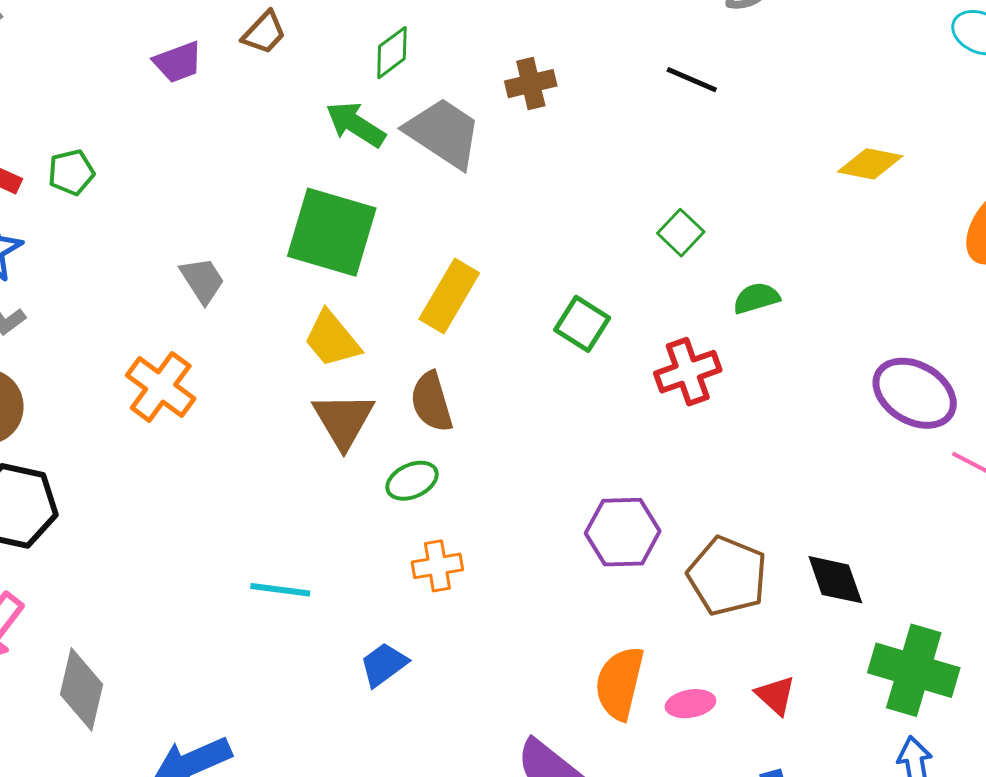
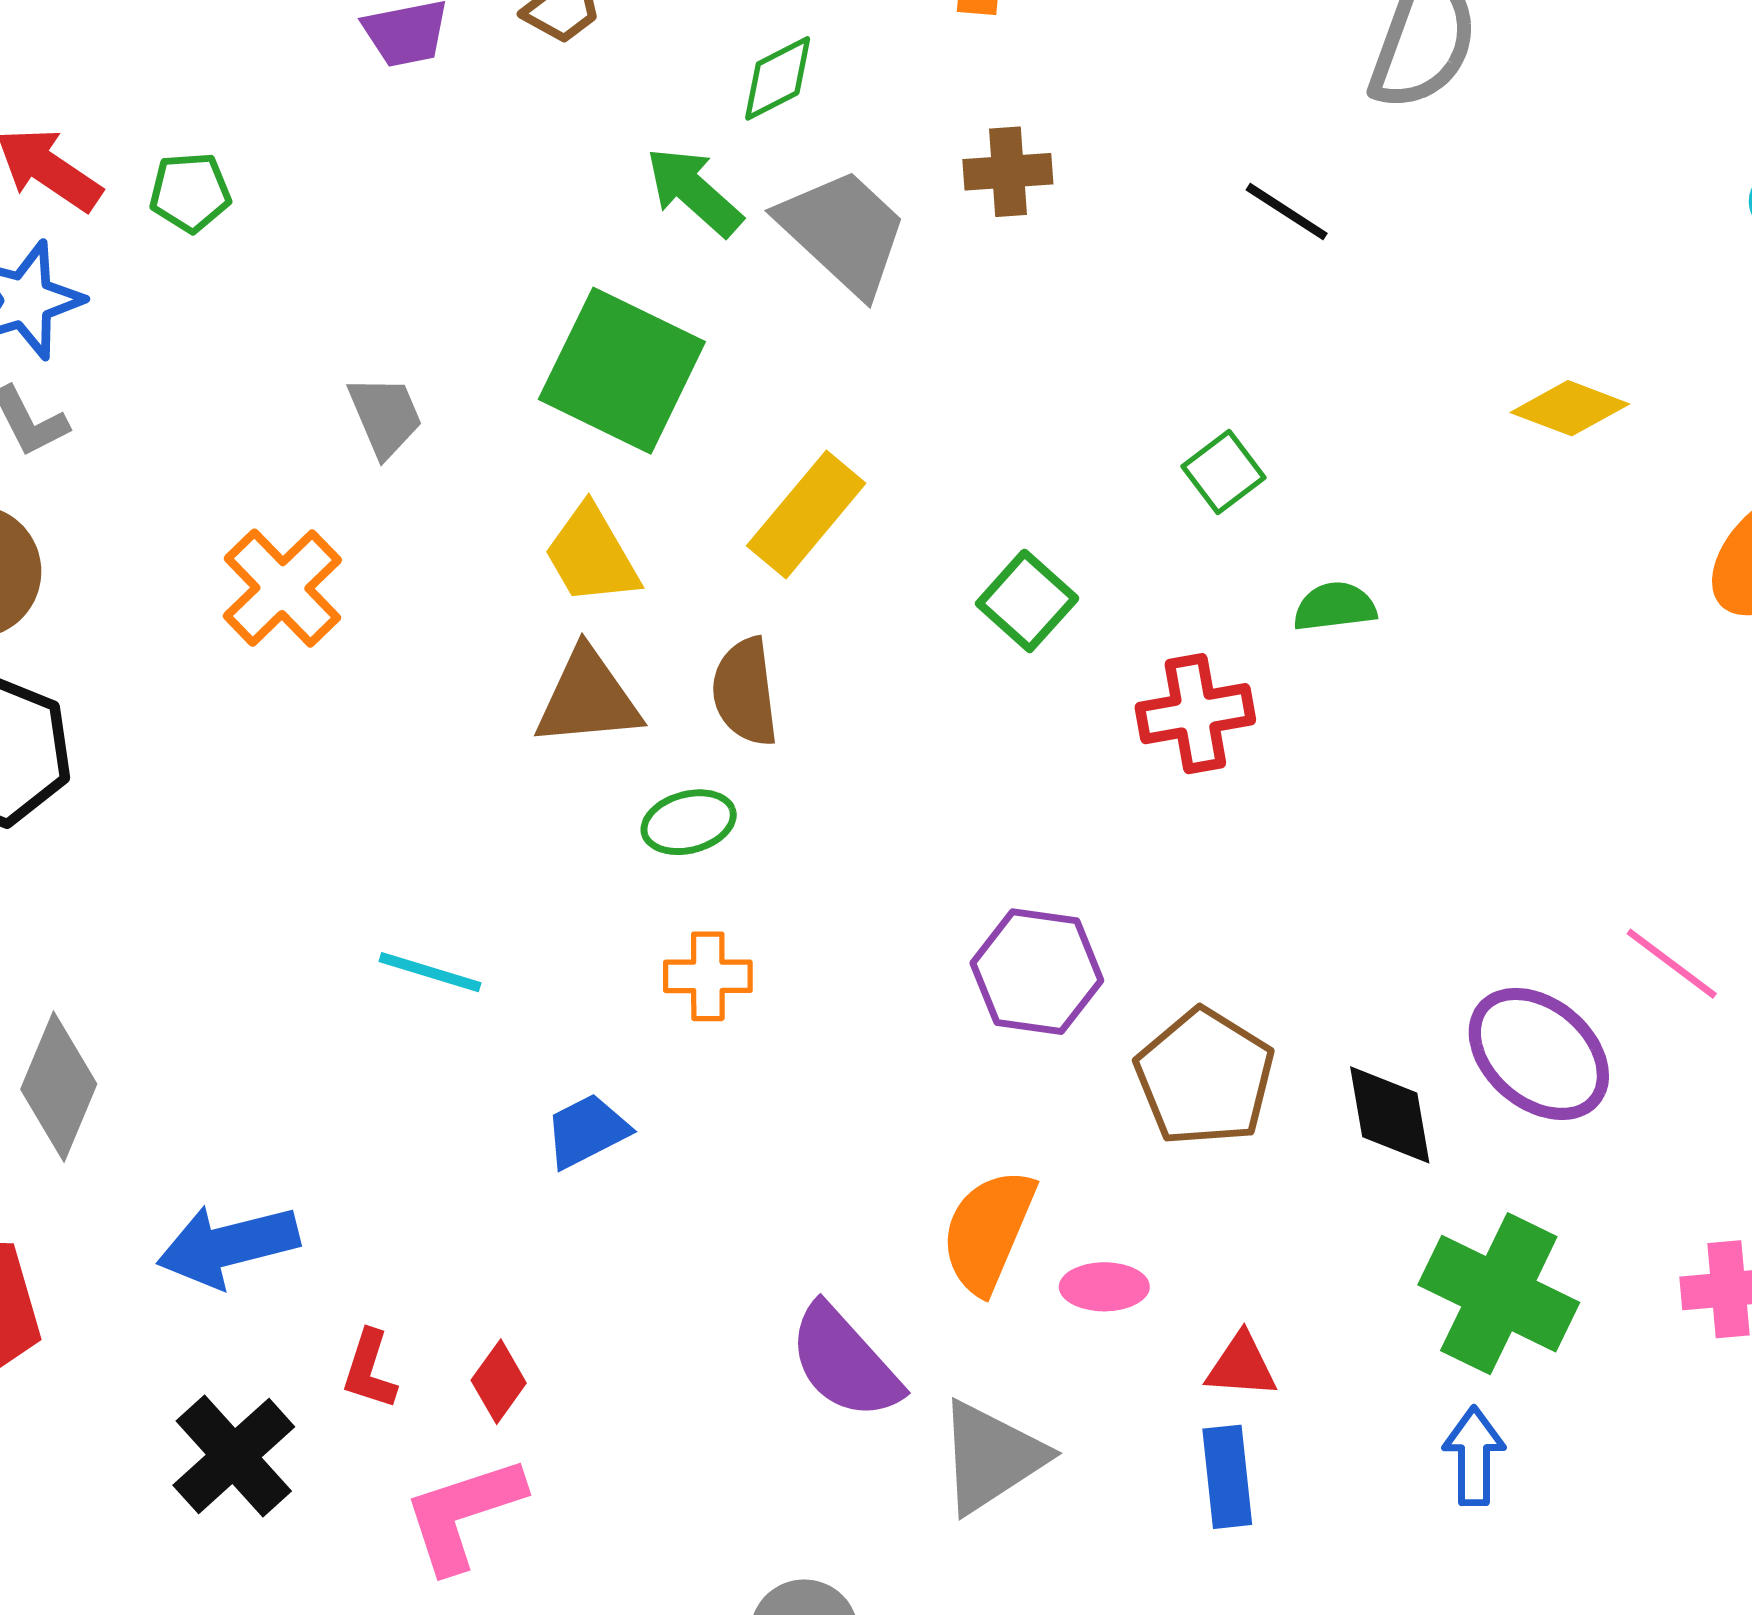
purple ellipse: (915, 393) -> (1539, 1054), moved
brown triangle: (343, 420) -> (588, 698), turned 46
red triangle: (776, 695) -> (1241, 1366), moved, turned -48

